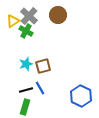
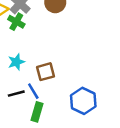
brown square: (43, 66) -> (45, 72), moved
green rectangle: (25, 107) -> (37, 112), moved

